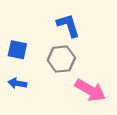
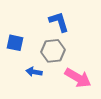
blue arrow: (17, 83) -> (34, 72), moved

